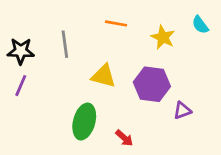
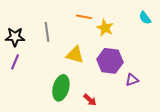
yellow star: (163, 37) -> (105, 28), moved

